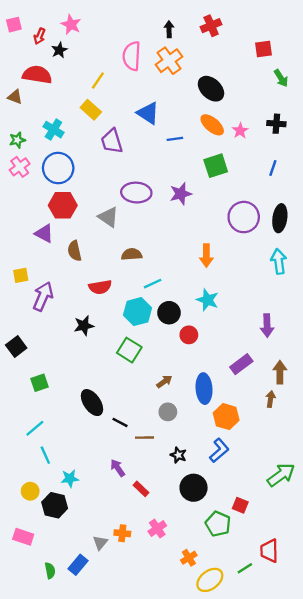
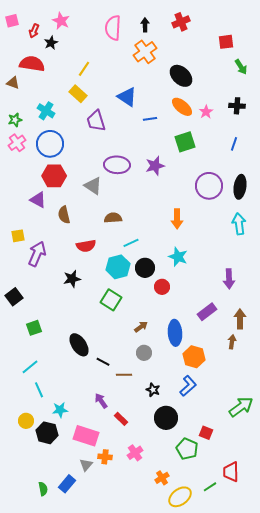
pink semicircle: (132, 56) -> (113, 28), moved
pink rectangle: (23, 537) -> (86, 436), moved, size x1.4

